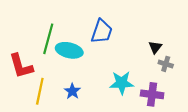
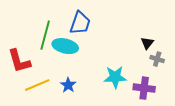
blue trapezoid: (102, 31) -> (80, 23), moved
yellow line: (40, 91) -> (37, 85), turned 55

